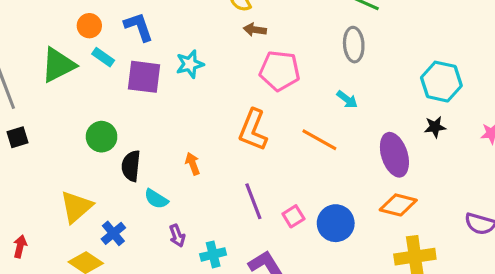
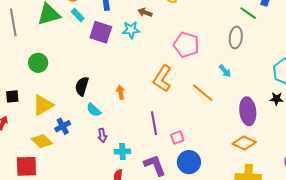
brown arrow: (255, 30) -> (145, 13), moved
black square: (18, 137) -> (12, 96), moved
green circle: (102, 137) -> (38, 63), moved
blue circle: (336, 223) -> (189, 162), moved

